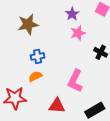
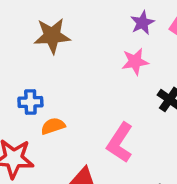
purple star: (72, 14) -> (142, 23), moved
blue cross: (38, 56) -> (30, 102), moved

